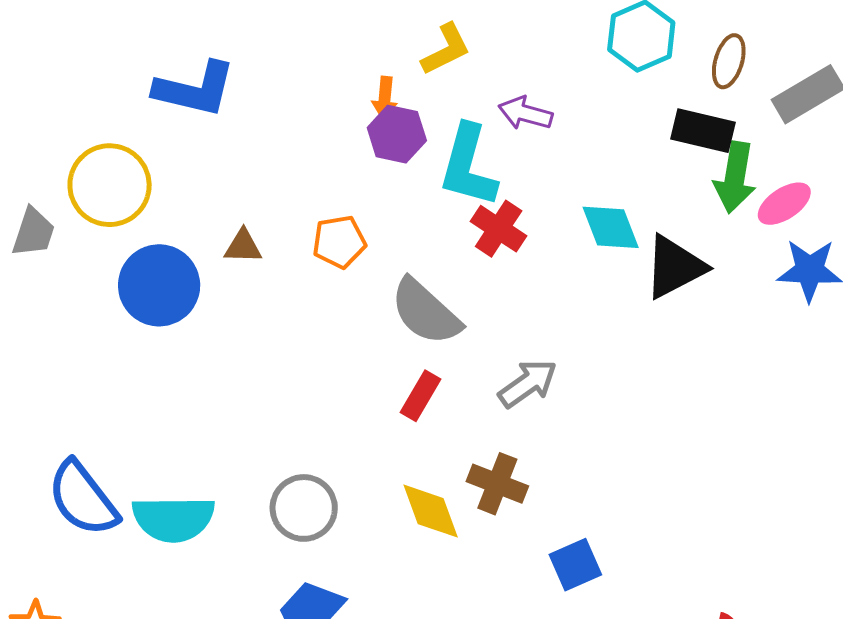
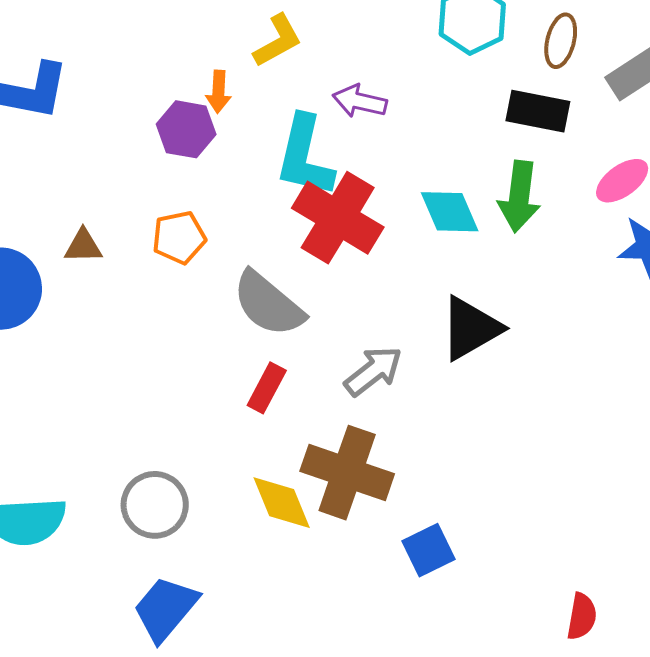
purple hexagon: (397, 134) -> (186, 129), moved
green arrow: (735, 177) -> (519, 196), moved
red cross: (499, 229) -> (338, 218), size x1.6
black triangle: (675, 267) -> (471, 328), moved
brown cross: (497, 484) -> (347, 473), size x1.5

